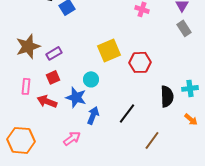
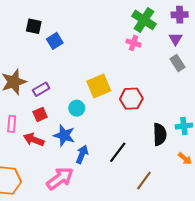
cyan circle: (91, 79) -> (77, 108), moved
pink arrow: (72, 138) -> (60, 178), size x1.5

